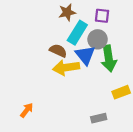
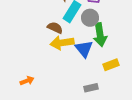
blue triangle: (85, 55) -> (84, 49), moved
orange arrow: (27, 110) -> (27, 81), turned 32

